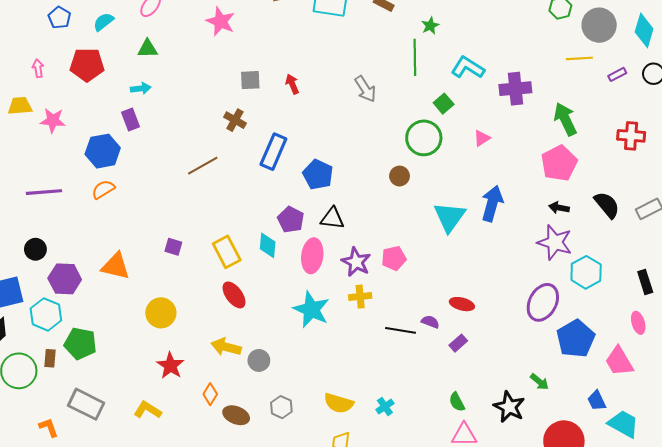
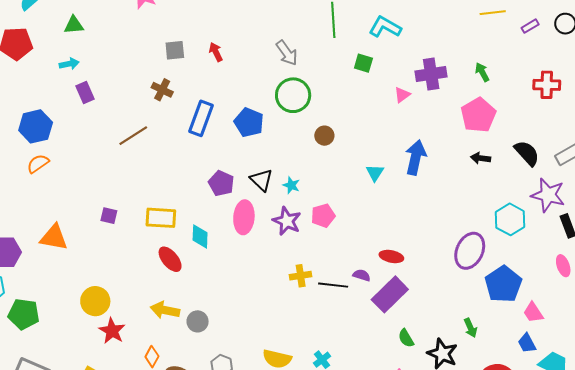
purple cross: (515, 89) -> (431, 74), moved
green square: (444, 104) -> (363, 63), turned -30
green arrow: (565, 119) -> (482, 72), size x0.6
purple rectangle: (131, 120) -> (85, 93), moved
green circle: (424, 138) -> (293, 95), moved
blue pentagon: (318, 175) -> (249, 122), moved
cyan triangle: (449, 217) -> (375, 173), size x0.6
black triangle: (332, 218) -> (261, 180), turned 40
purple star: (555, 242) -> (548, 195), moved
cyan diamond: (268, 245) -> (200, 236), moved
yellow rectangle: (227, 252) -> (161, 218), turned -56
yellow cross: (360, 297) -> (301, 276), moved
cyan star: (311, 309) -> (291, 185), moved, size x0.5
yellow circle: (161, 313) -> (95, 301), moved
purple rectangle: (458, 343) -> (390, 294), size x2.0
pink trapezoid: (619, 361) -> (533, 312), moved, size x0.7
green arrow: (539, 382) -> (470, 328), turned 30
green semicircle: (457, 402) -> (406, 338), moved

